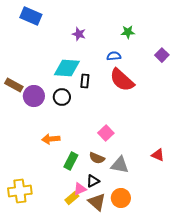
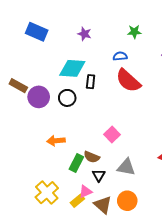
blue rectangle: (31, 16) -> (37, 32), moved
brown semicircle: (97, 158) -> (92, 157), moved
black triangle: (93, 181) -> (99, 175), moved, turned -32
yellow cross: (20, 191) -> (47, 193), moved, turned -35

